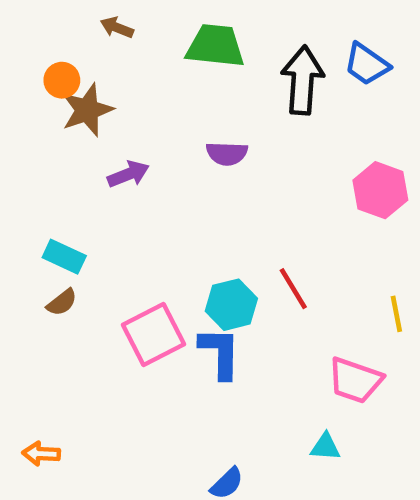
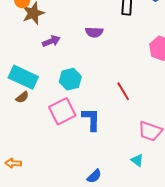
cyan rectangle: (64, 257) -> (23, 77), size x1.6
cyan hexagon: (231, 305) -> (70, 79), moved
cyan triangle: (325, 447) -> (137, 160), turned 32

